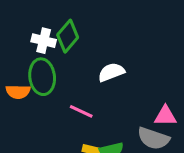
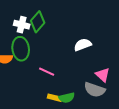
white semicircle: (111, 72) -> (83, 45), moved
pink triangle: (165, 116) -> (103, 75), turned 42

